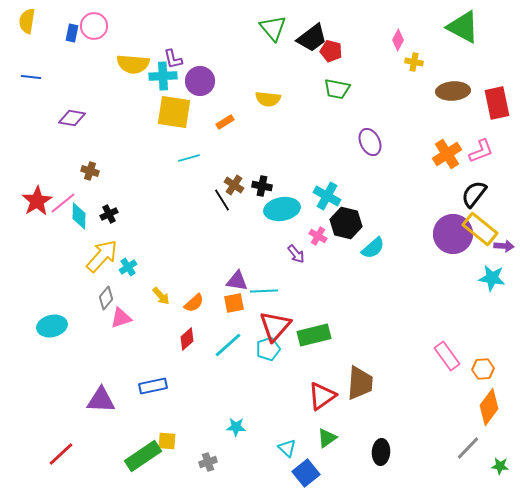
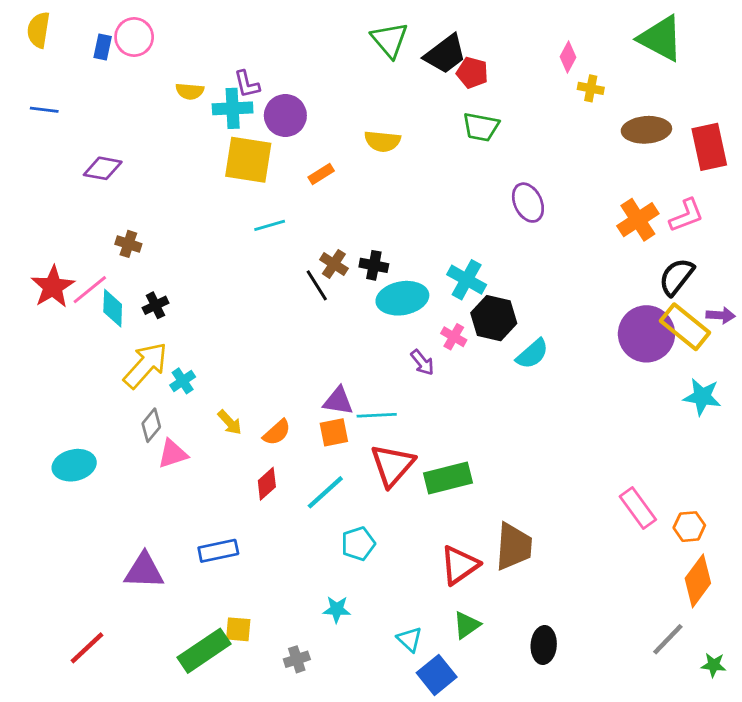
yellow semicircle: (133, 64) -> (190, 91), size x0.6
purple arrow: (504, 246) -> (721, 315), moved
cyan pentagon: (268, 349) -> (358, 544), moved

